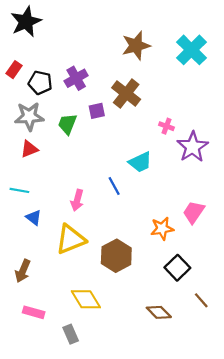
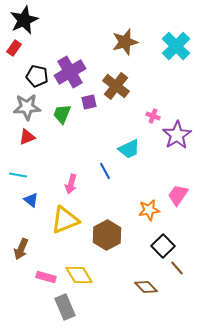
red rectangle: (14, 70) -> (14, 48), moved
purple cross: (76, 78) -> (70, 72), size x1.4
brown line: (201, 300) -> (177, 268), moved
pink rectangle: (34, 312) -> (46, 277), moved
gray rectangle: (71, 334) -> (65, 307), size x1.4

